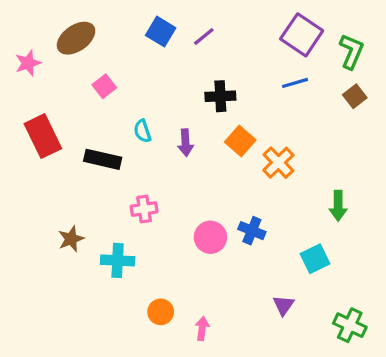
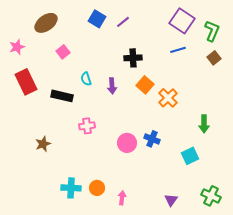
pink star: (28, 63) -> (17, 47), moved
cyan cross: (118, 260) -> (71, 188), moved
purple triangle: (283, 305) -> (171, 200), moved

